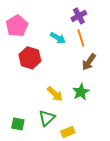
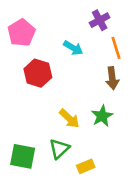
orange line: (81, 38) -> (116, 48), moved
brown arrow: (89, 62) -> (112, 78), turned -42
green square: (18, 124) -> (23, 156), size x1.5

